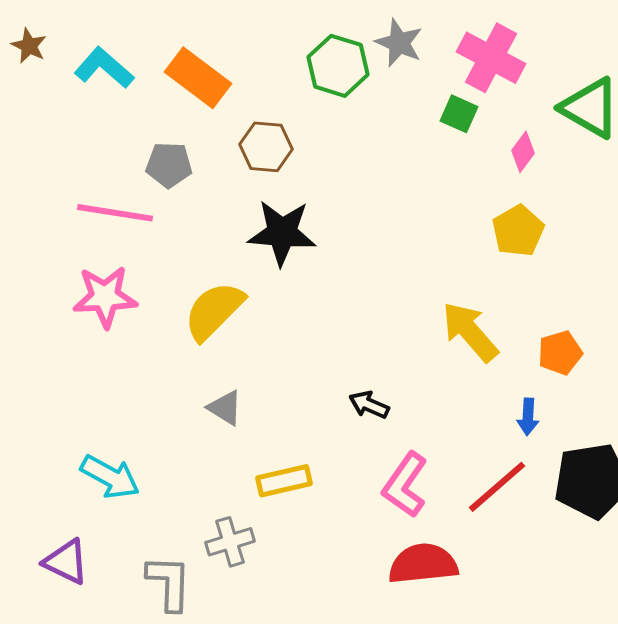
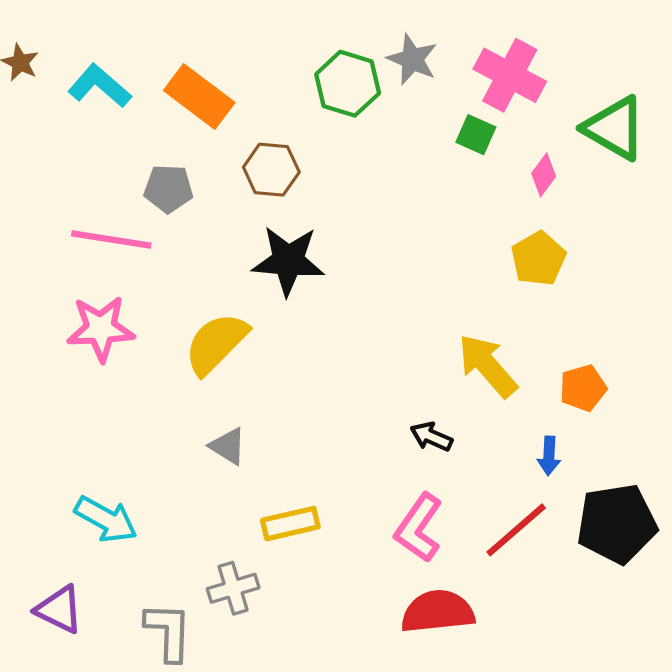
black arrow: (369, 405) -> (431, 437), moved

